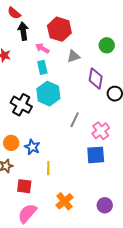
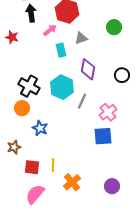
pink arrow: (42, 48) -> (50, 30), turned 112
cyan rectangle: (42, 67) -> (61, 50), moved
purple diamond: (96, 78) -> (88, 69), moved
cyan hexagon: (48, 94) -> (62, 87), moved
orange circle: (11, 143) -> (22, 108), moved
yellow line: (48, 168) -> (53, 165), moved

